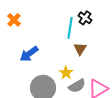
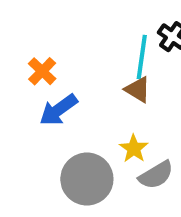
orange cross: (14, 20) -> (42, 71), moved
brown triangle: (80, 49) -> (138, 90), moved, turned -32

